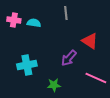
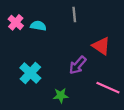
pink cross: (14, 20) -> (16, 22), turned 32
cyan cross: (27, 65) -> (30, 73), turned -36

